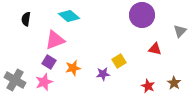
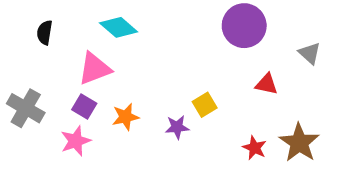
gray triangle: (180, 31) -> (310, 53), turned -32
gray cross: (15, 80) -> (26, 108), moved
brown star: (174, 83) -> (299, 143), size x1.6

